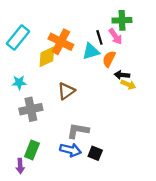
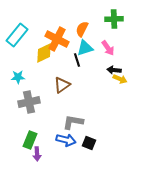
pink arrow: (115, 36) -> (108, 48), moved
black line: (99, 37) -> (77, 60), moved
orange semicircle: (109, 59) -> (82, 29), moved
purple arrow: (20, 166) -> (37, 154), moved

